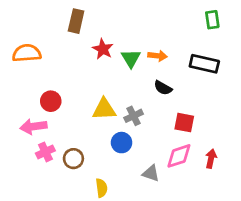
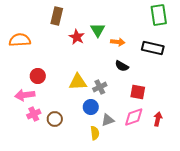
green rectangle: (212, 20) -> (159, 15), size x1.5
green triangle: (131, 58) -> (98, 30), moved
gray triangle: (151, 173) -> (108, 120), moved, turned -40
yellow semicircle: (101, 188) -> (95, 133), moved

